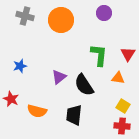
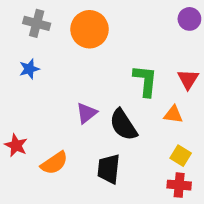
purple circle: (104, 13) -> (189, 19), moved
blue star: (20, 66) -> (29, 69), moved
orange semicircle: (37, 111) -> (54, 163), turned -48

